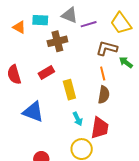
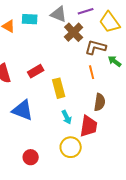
purple line: (89, 24) -> (86, 11), moved
brown cross: (57, 41) -> (74, 32), moved, turned -30
brown semicircle: (104, 95) -> (100, 102), moved

